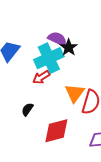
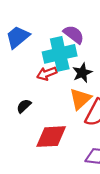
black star: (69, 47) -> (82, 73), moved

